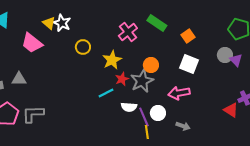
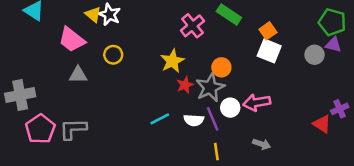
yellow circle: (83, 47) -> (113, 55), moved
purple triangle: (236, 60) -> (333, 45), moved, turned -32
white square: (189, 64) -> (269, 51), moved
gray triangle: (19, 79) -> (78, 75), moved
cyan line: (106, 93) -> (160, 119), moved
white circle: (158, 113) -> (230, 108), moved
purple line: (144, 117) -> (213, 119), moved

